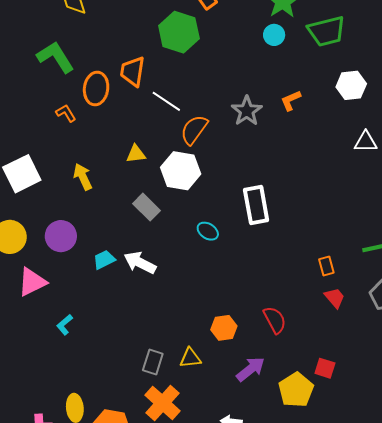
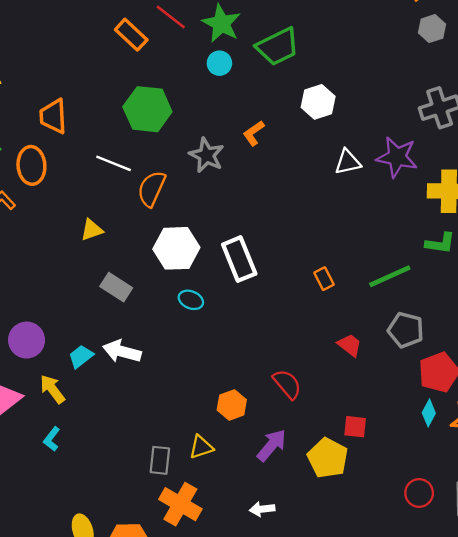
green hexagon: (179, 32) -> (147, 109), moved
orange trapezoid: (133, 71) -> (53, 116), moved
white hexagon: (181, 171) -> (176, 248), moved
yellow arrow: (83, 177) -> (52, 389), moved
orange rectangle: (326, 266) -> (324, 279), moved

